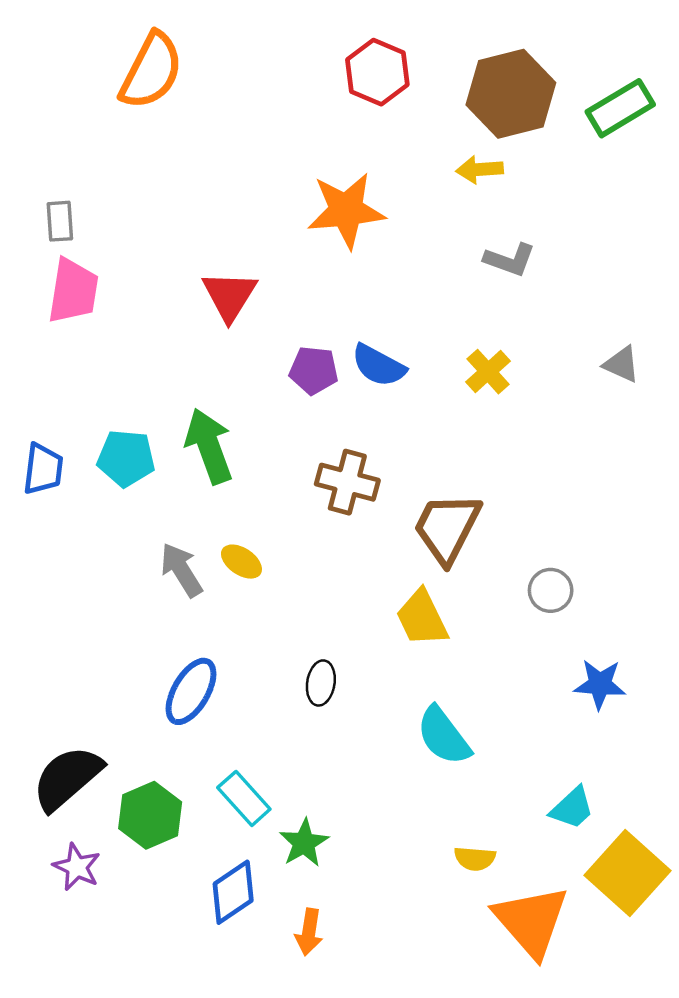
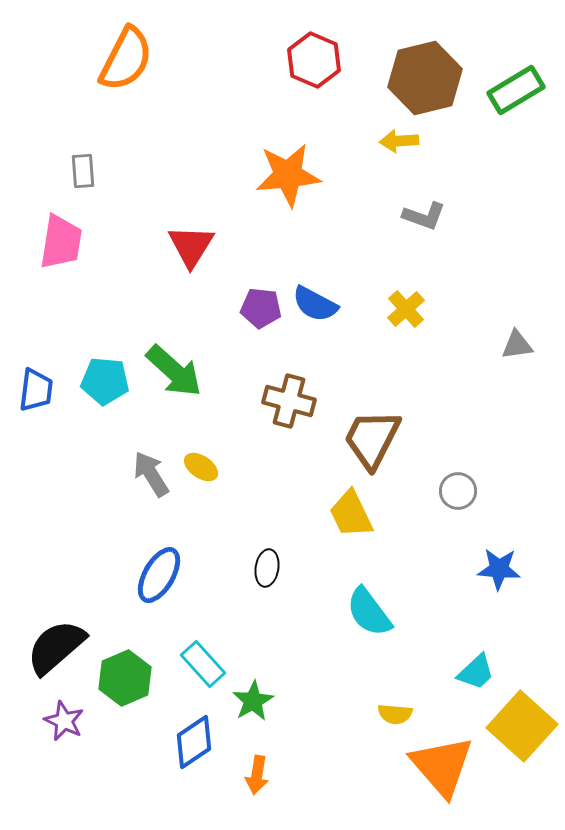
gray rectangle: (60, 221) -> (83, 171), moved
gray triangle: (621, 364) -> (517, 345), moved, turned -32
green arrow: (209, 446) -> (174, 371), turned 152

